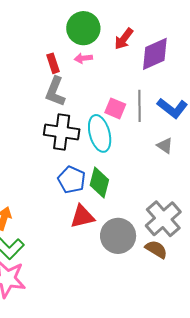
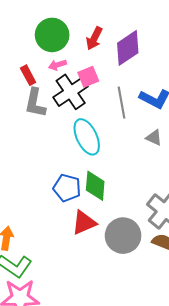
pink square: (115, 108) -> (88, 77), moved, turned -35
black cross: (62, 132) -> (71, 92), moved, turned -32

